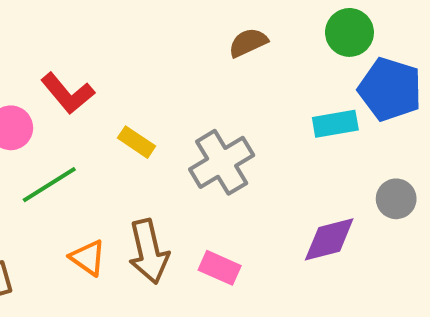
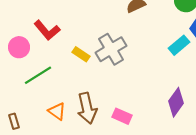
cyan rectangle: (335, 124) -> (179, 45), turned -30
gray cross: (222, 162) -> (111, 49), moved
purple diamond: (329, 239) -> (176, 102), turned -40

